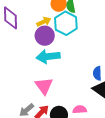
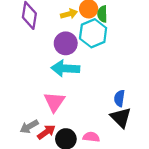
yellow arrow: (44, 22) -> (69, 14), moved

